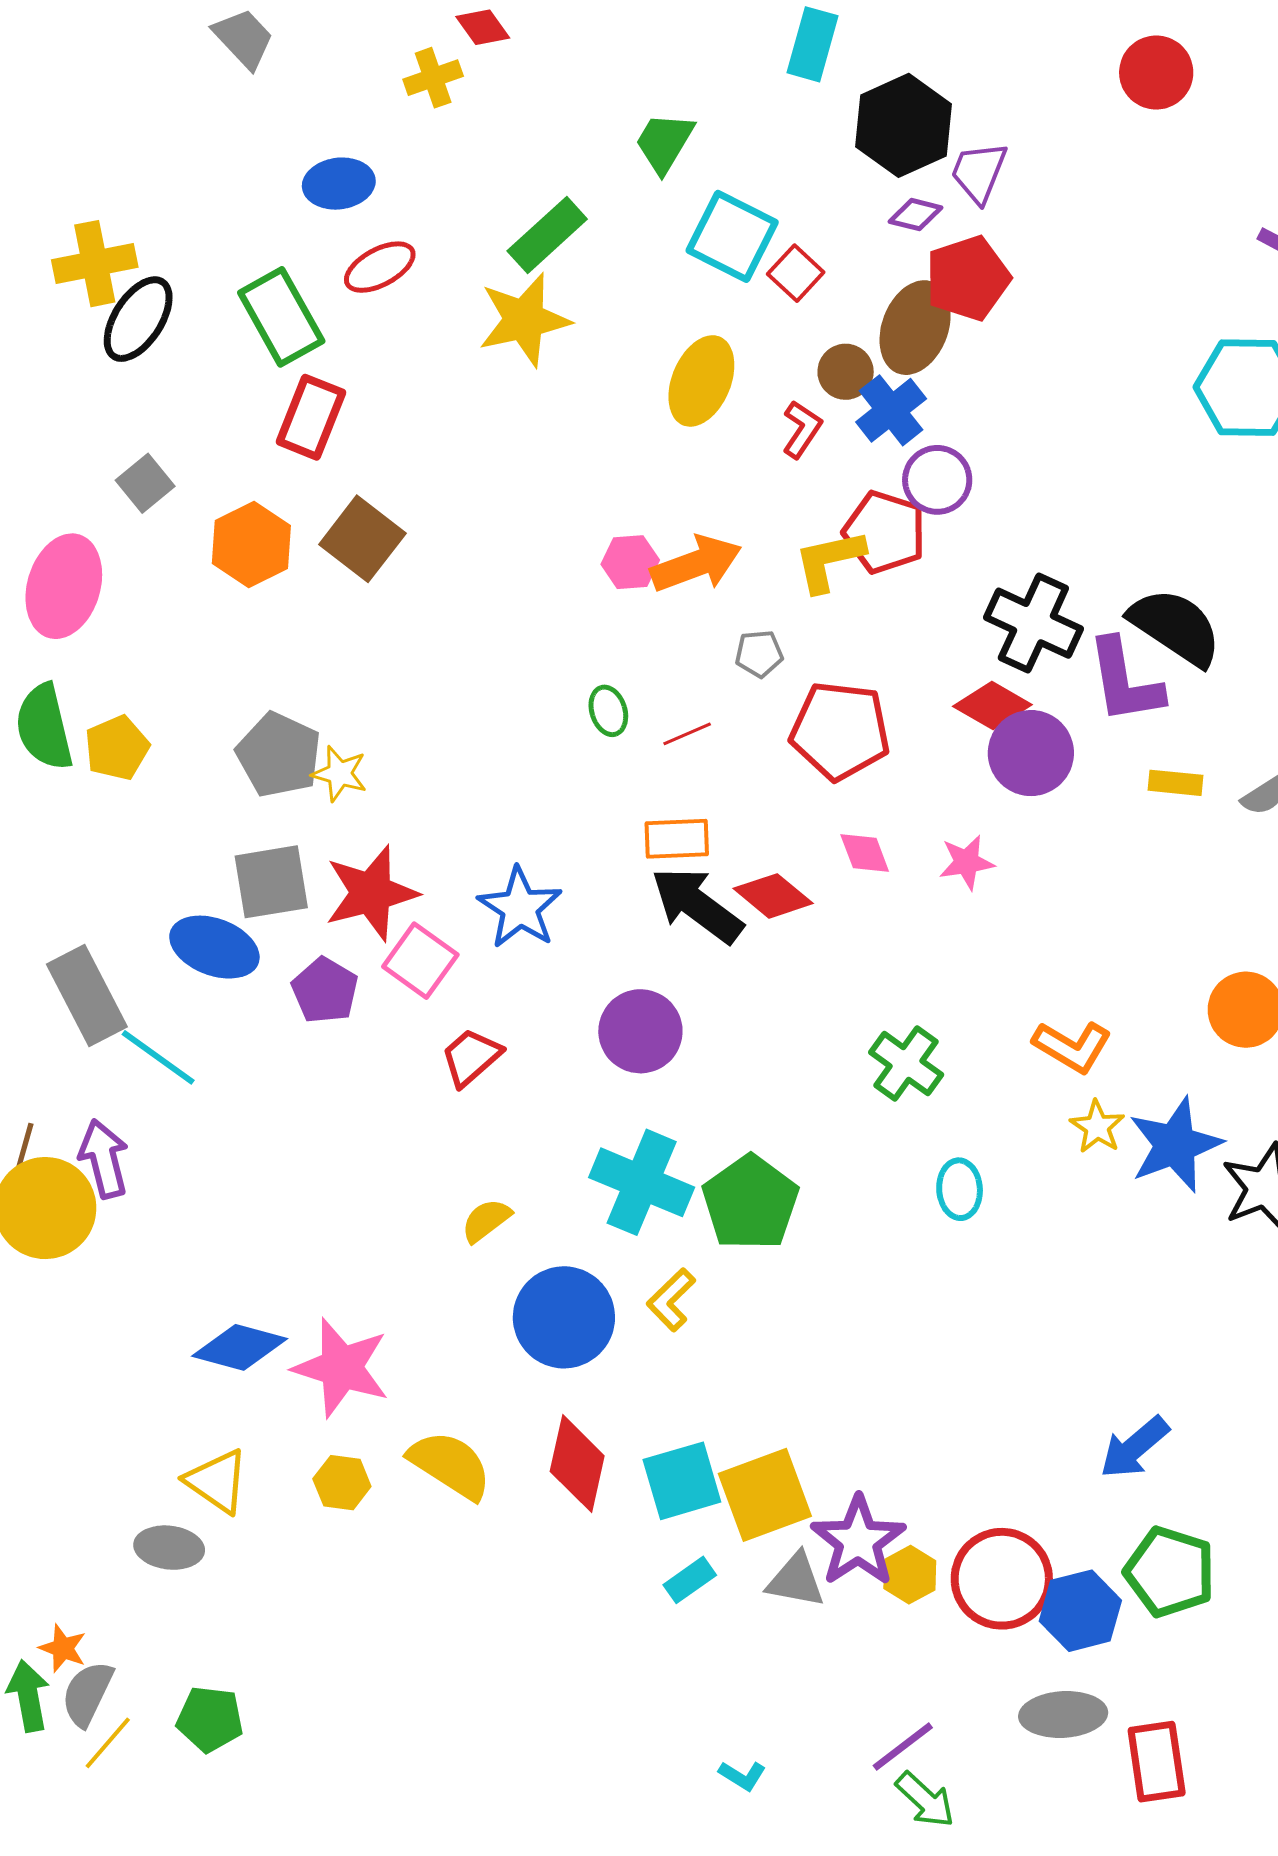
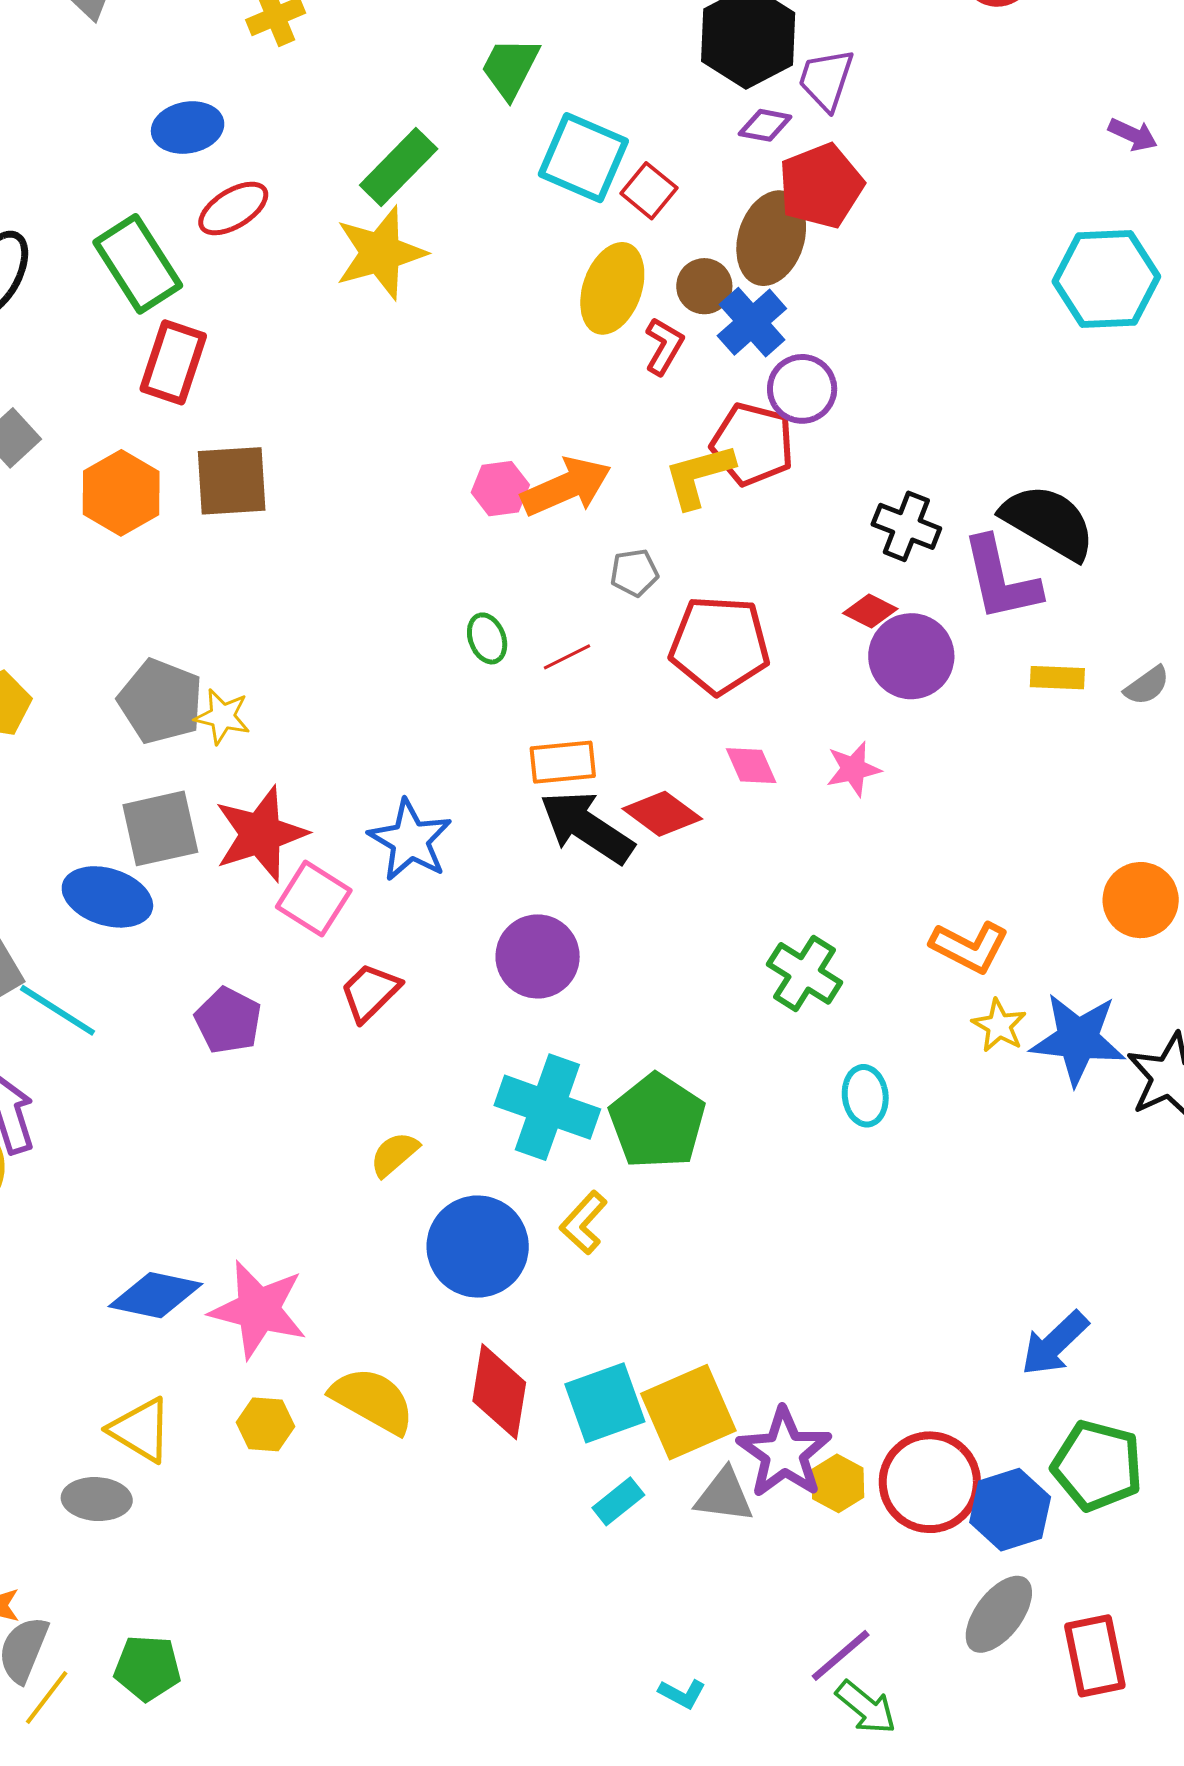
yellow ellipse: (701, 381) -> (612, 288), moved
brown square: (362, 539) -> (232, 481), turned -38
black cross: (1033, 623) -> (906, 526), size x0.7
red diamond: (992, 706) -> (870, 611), size x0.7
purple pentagon: (325, 990) -> (228, 1021), moved
blue star: (1175, 1145) -> (1078, 1039), turned 30
gray ellipse: (1063, 1715) -> (999, 1614), turned -46

